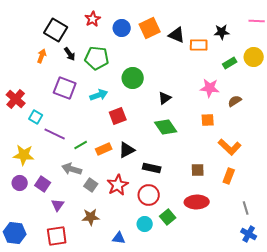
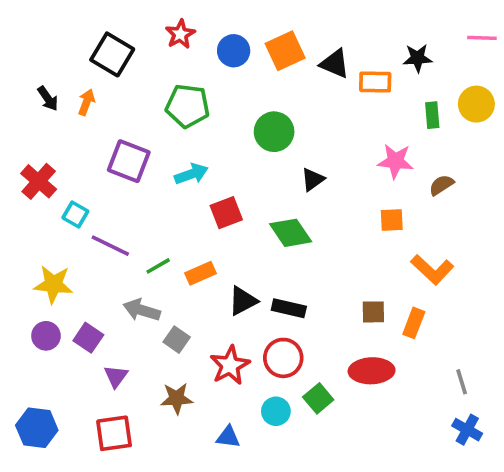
black arrow: (70, 54) -> (48, 99), moved
green rectangle: (230, 63) -> (432, 115), turned -64
green circle: (133, 78) -> (274, 132), moved
green diamond: (166, 127) -> (291, 233), moved
black triangle: (127, 150) -> (243, 301), moved
orange rectangle: (229, 176) -> (414, 323), moved
red star: (118, 185) -> (230, 365), moved

